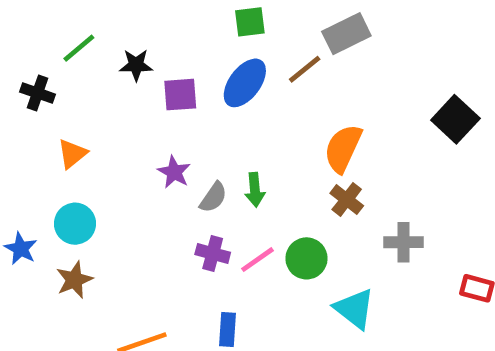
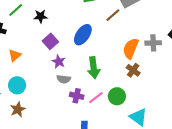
blue ellipse: (245, 83) -> (83, 35), moved
purple square: (180, 95) -> (50, 41), moved, turned -35
green arrow: (255, 190) -> (94, 68), size x1.5
gray semicircle: (213, 197) -> (64, 79), moved, turned 64
gray cross: (403, 242) -> (153, 43), moved

